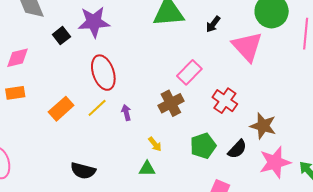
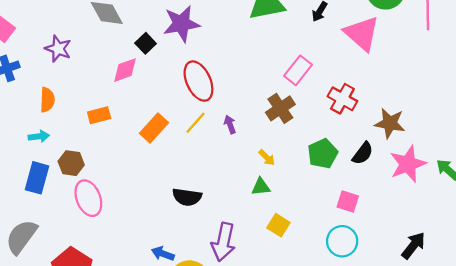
pink diamond: (18, 58) -> (125, 70), moved

